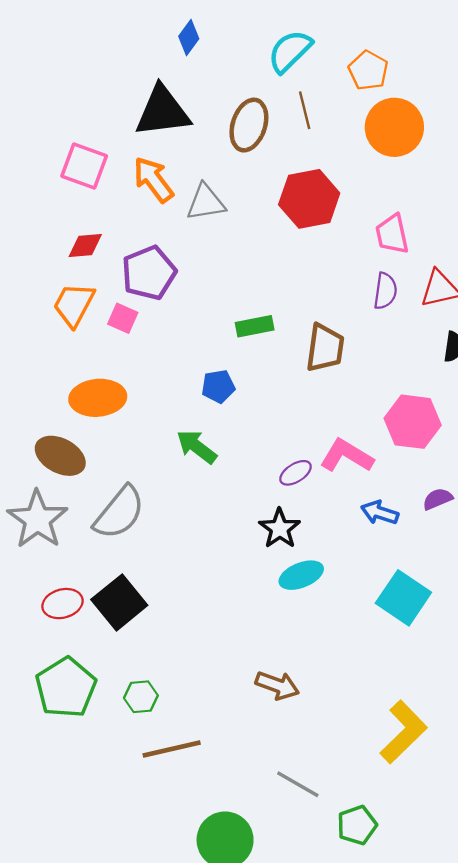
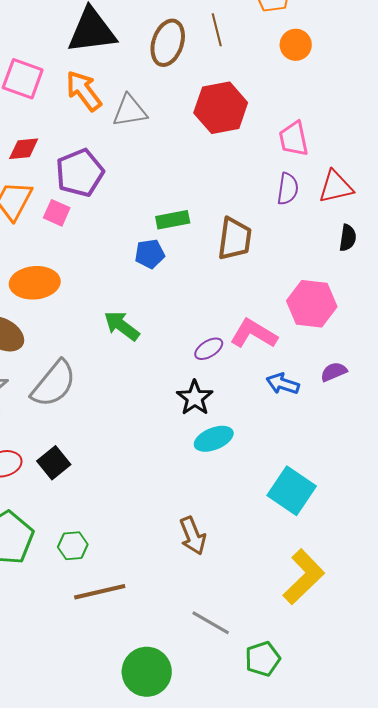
orange circle: (394, 127) -> (296, 45), size x0.6
blue pentagon: (218, 386) -> (150, 254), moved
cyan square: (403, 598) -> (292, 491), moved
black square: (119, 602) -> (54, 463), size x0.7
brown arrow: (277, 685) -> (193, 536), turned 48

